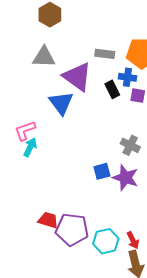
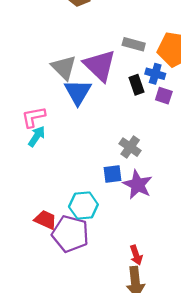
gray triangle: (44, 57) -> (64, 68), moved, turned 35
gray cross: (130, 145) -> (130, 147), moved
cyan hexagon: (106, 241) -> (83, 206), moved

